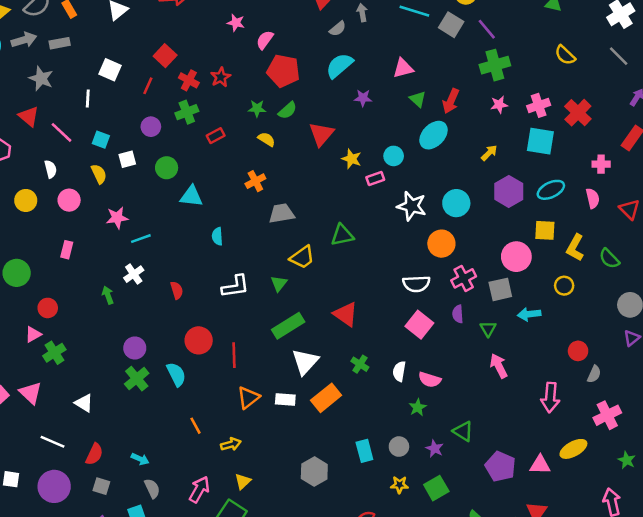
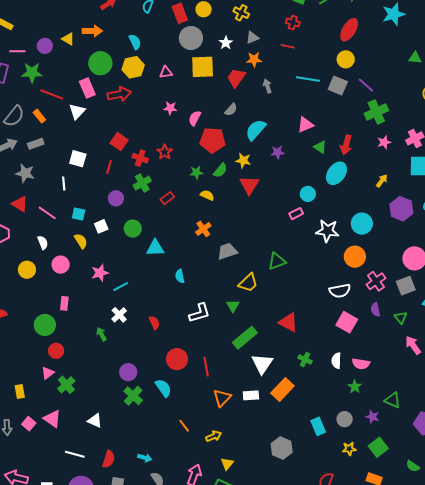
gray semicircle: (338, 29) -> (231, 110), moved
yellow star: (351, 159) -> (243, 161), moved
green circle: (17, 273) -> (45, 325), moved

